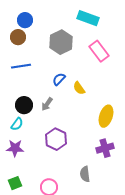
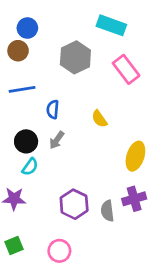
blue semicircle: (59, 79) -> (53, 109), moved, turned -40
cyan semicircle: (17, 124) -> (30, 167), moved
purple hexagon: (56, 139) -> (74, 204), moved
gray semicircle: (85, 174) -> (107, 211), moved

